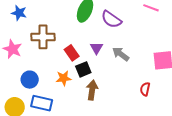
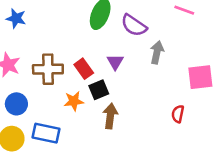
brown cross: (43, 37) -> (48, 69), moved
gray arrow: (121, 54) -> (157, 52), moved, turned 66
blue circle: (30, 80) -> (16, 104), moved

